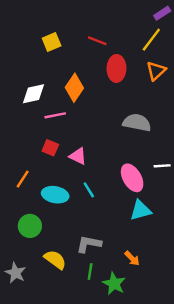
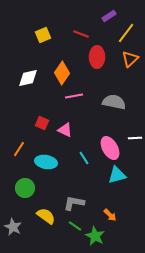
purple rectangle: (162, 13) -> (109, 16), moved
pink line: (55, 115) -> (74, 96), moved
cyan line: (89, 190) -> (84, 158), moved
green line: (90, 272) -> (75, 226), turned -64

